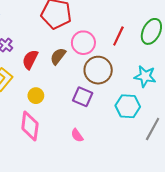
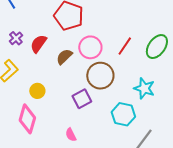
red semicircle: (30, 60) -> (38, 44), moved
purple square: (83, 97) -> (82, 99), turned 30

